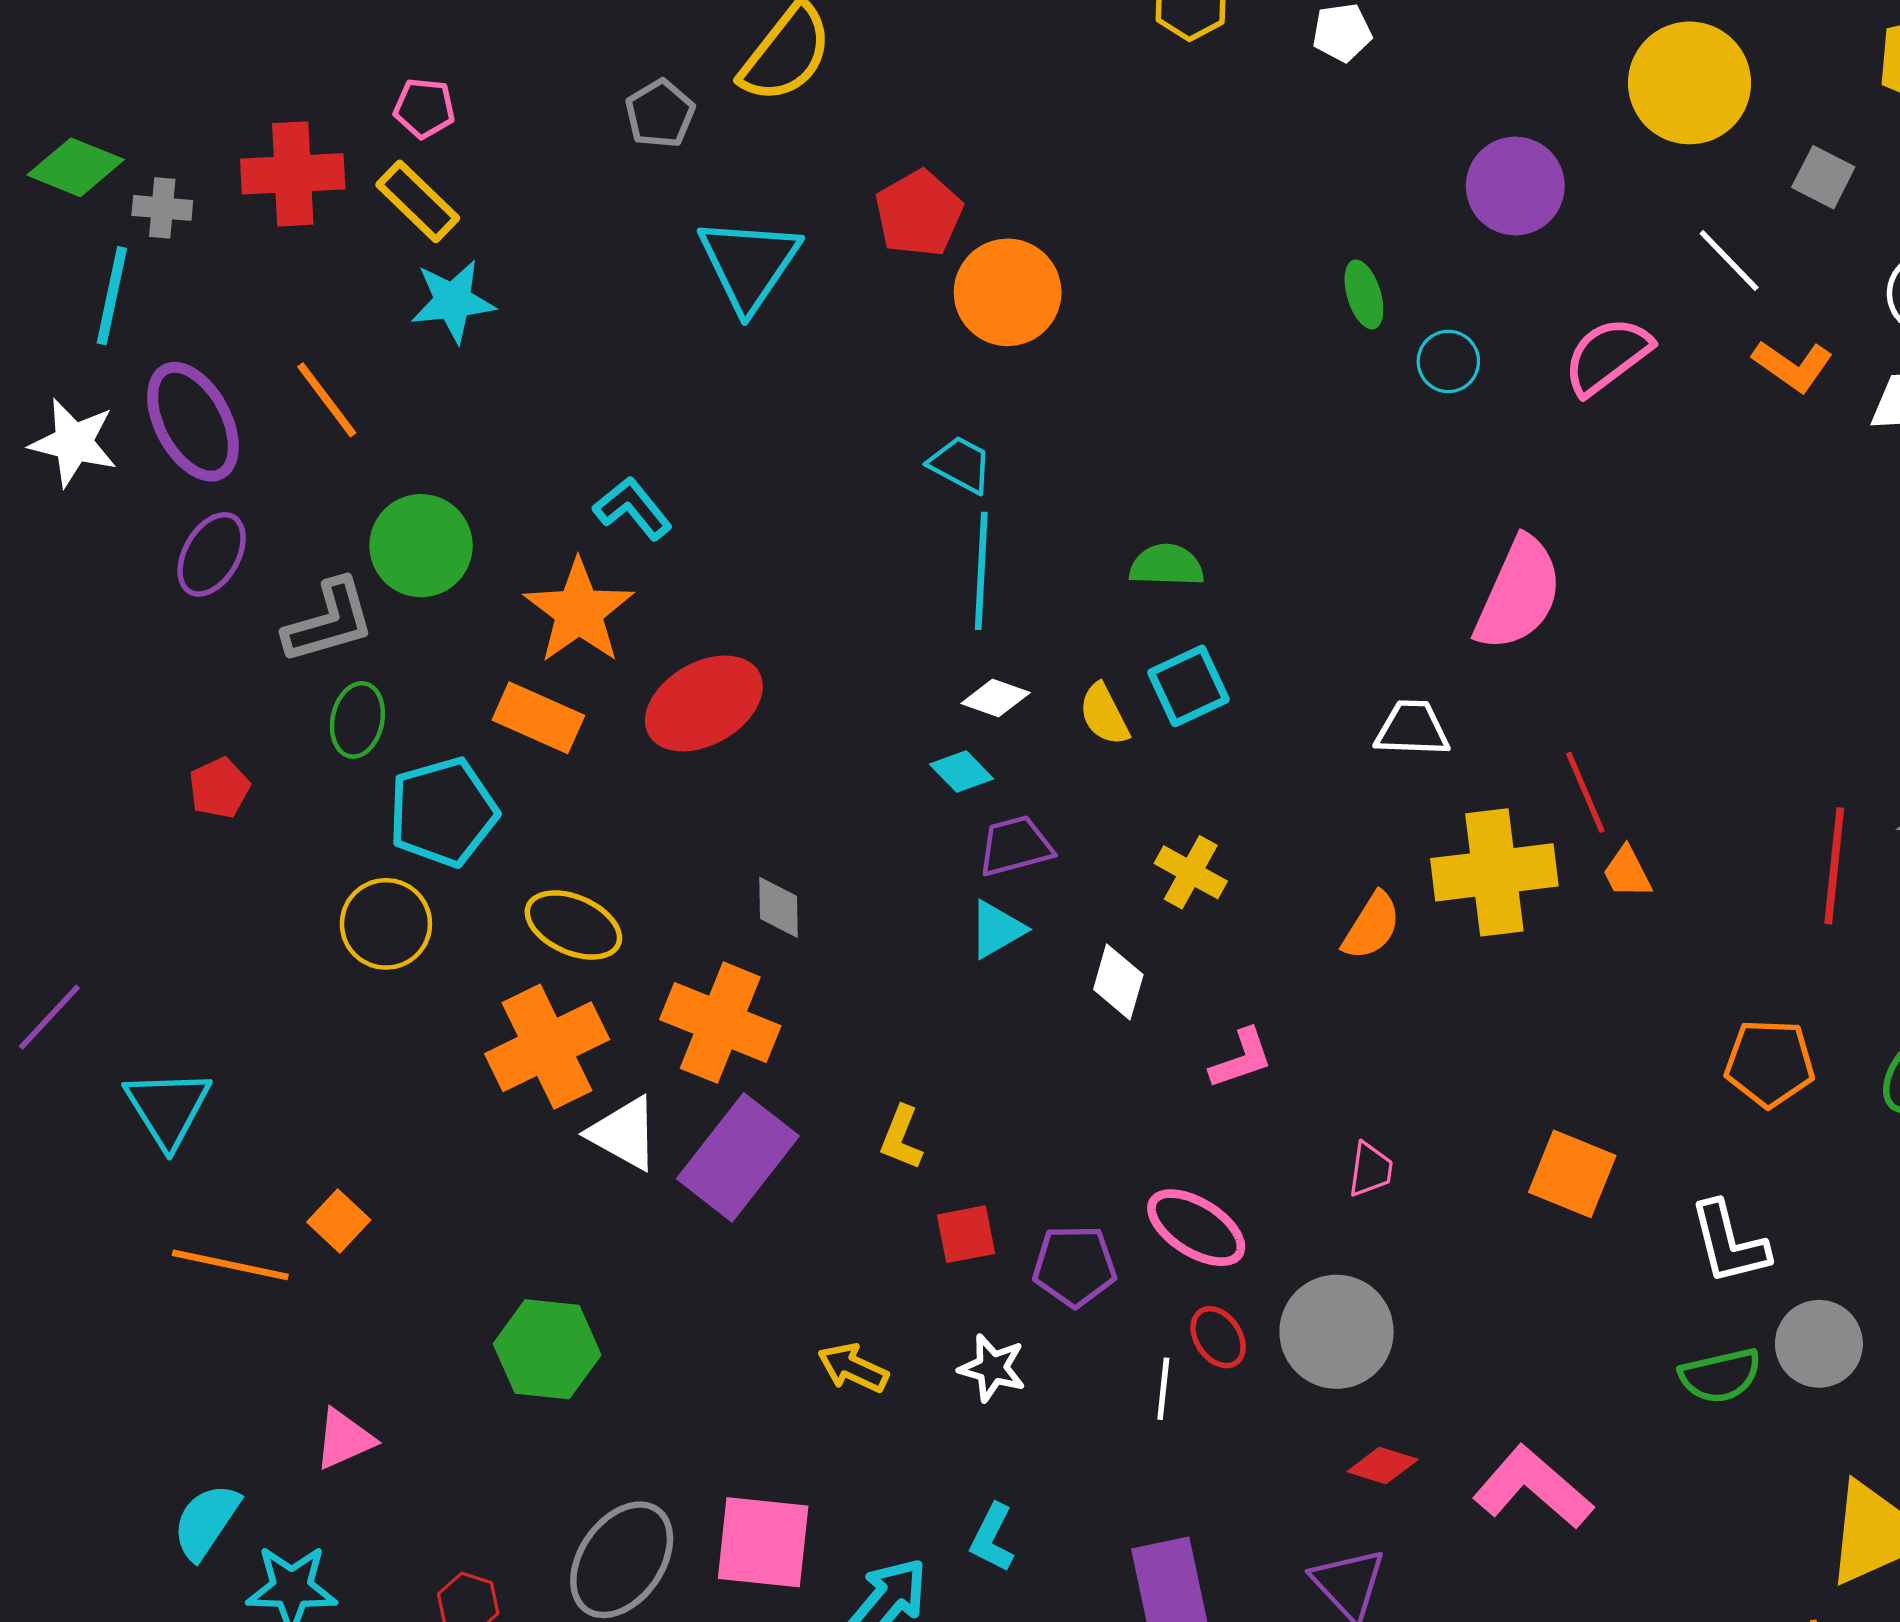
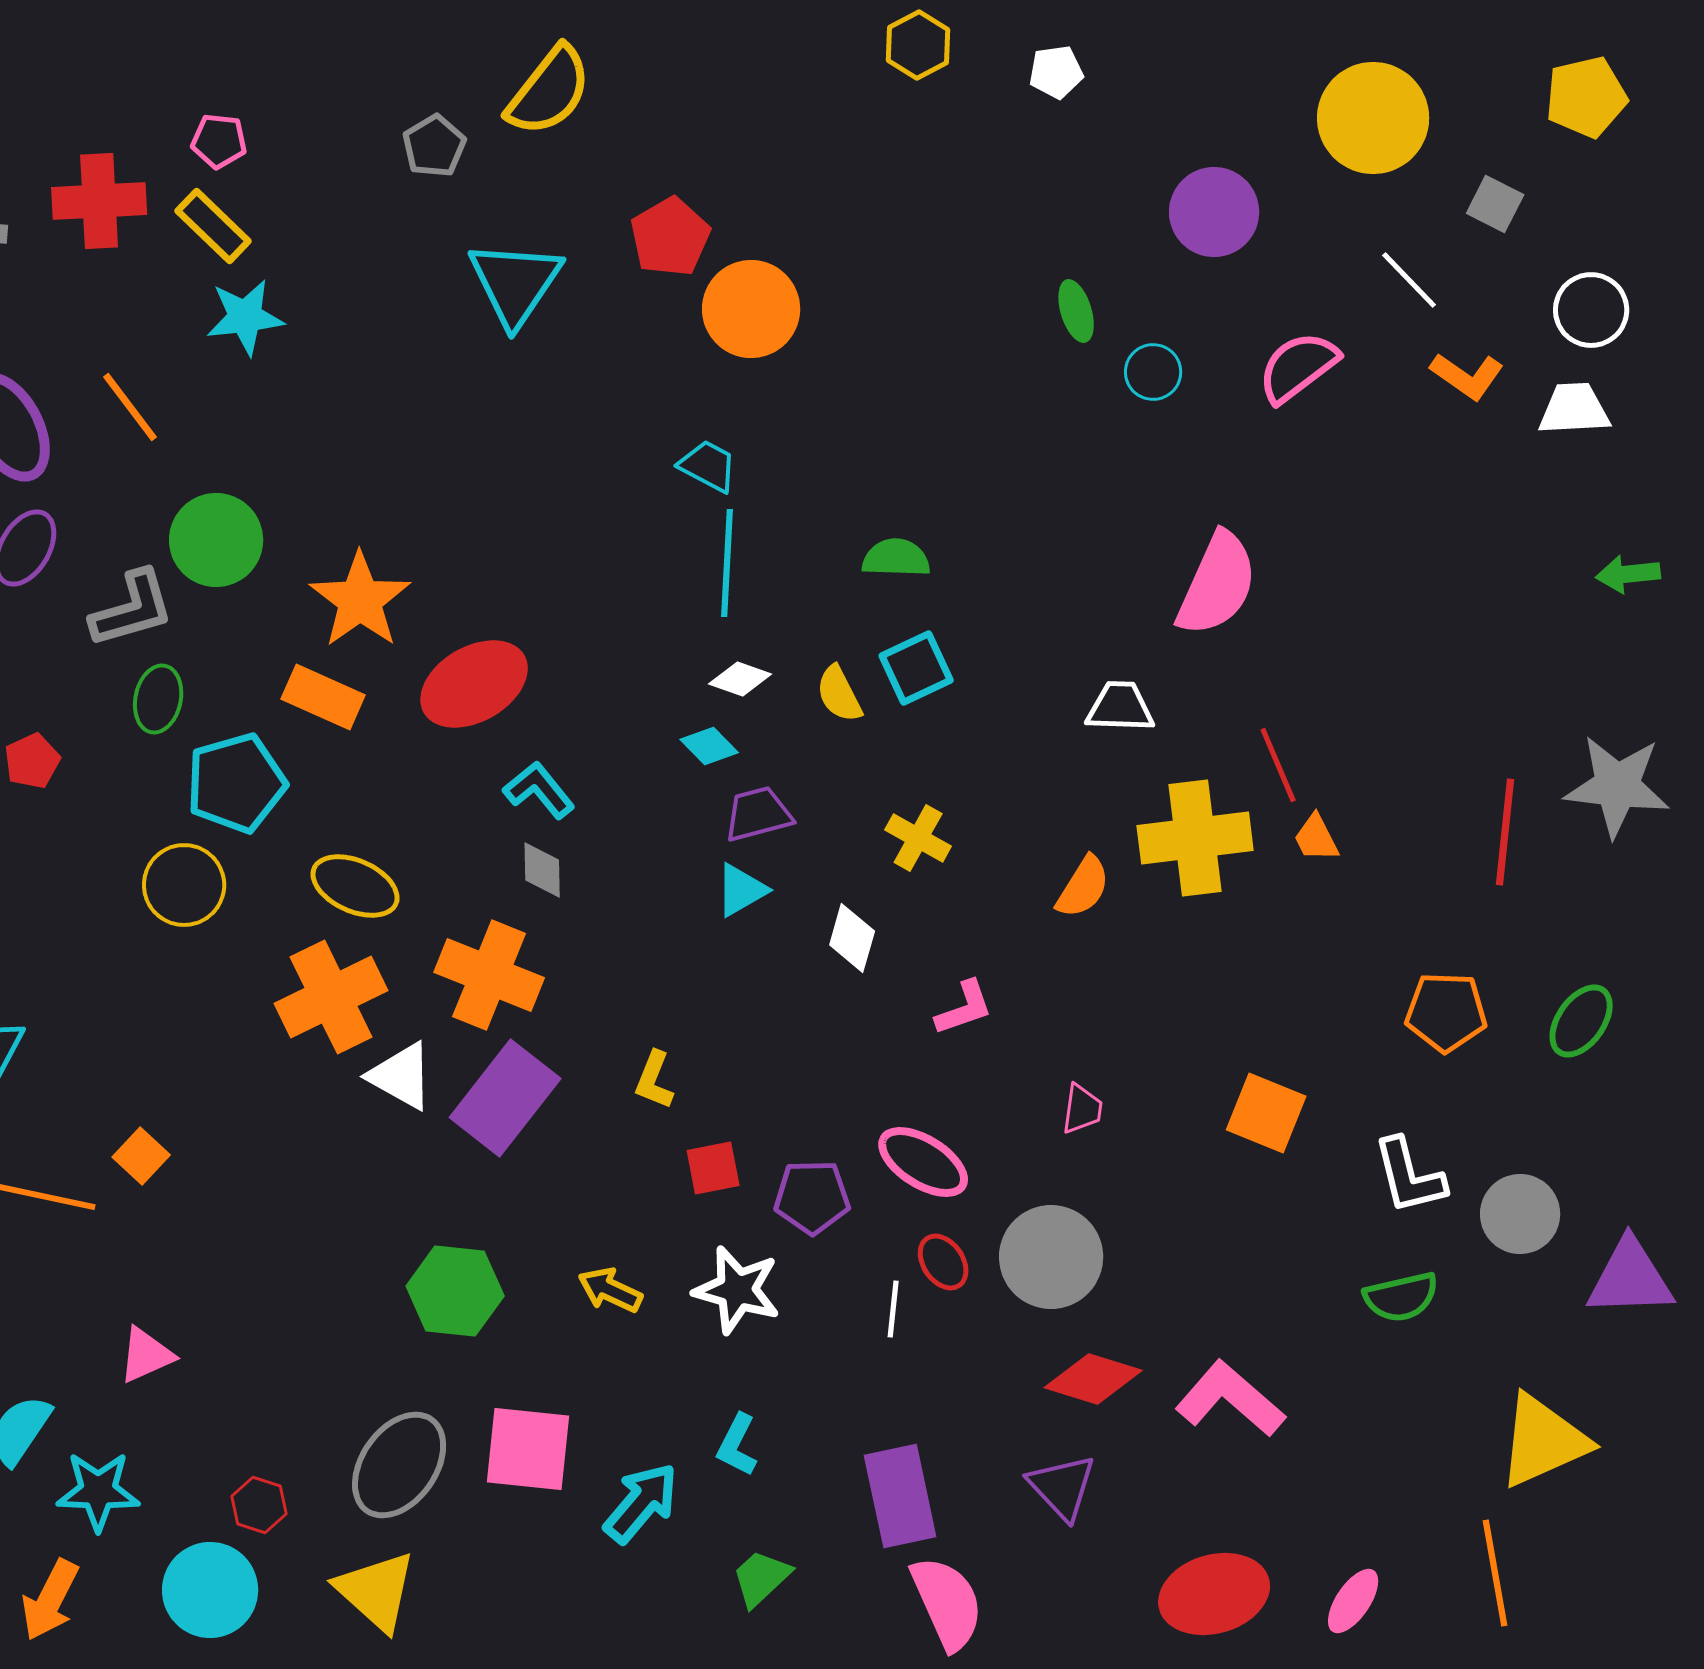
cyan L-shape: (633, 508) -> (539, 790), moved
gray circle: (1819, 1344) -> (1520, 1214), moved
green hexagon: (547, 1349) -> (455, 1291), moved
white star: (992, 1368) -> (737, 1290), size x1.4
red diamond: (1383, 1465) -> (1093, 1379), size x1.5

